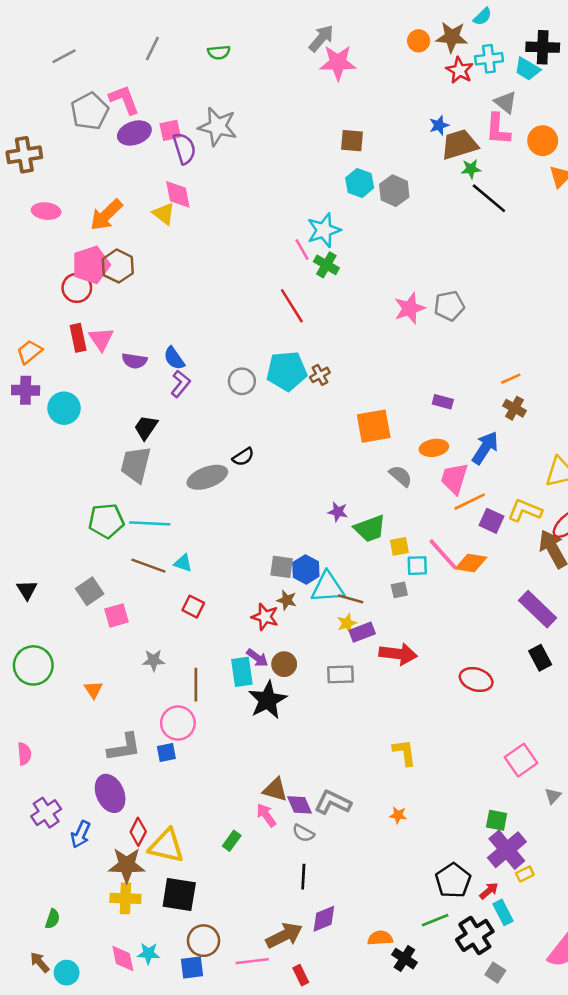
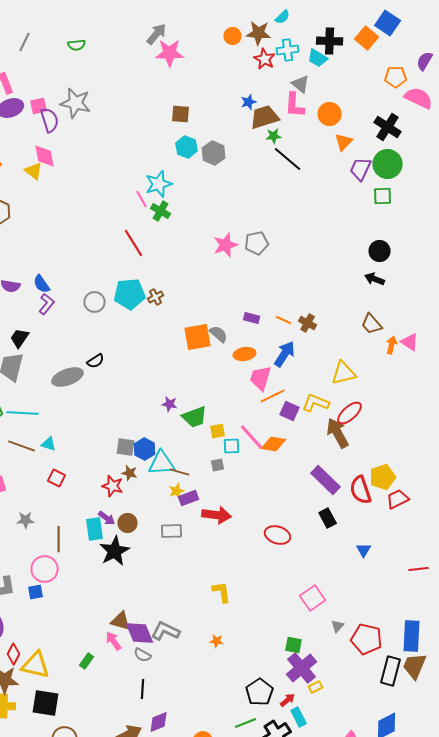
orange line: (511, 379) -> (284, 320), moved, turned 49
gray semicircle: (401, 476) -> (219, 334), moved
purple diamond: (299, 805) -> (140, 633), size x1.4

